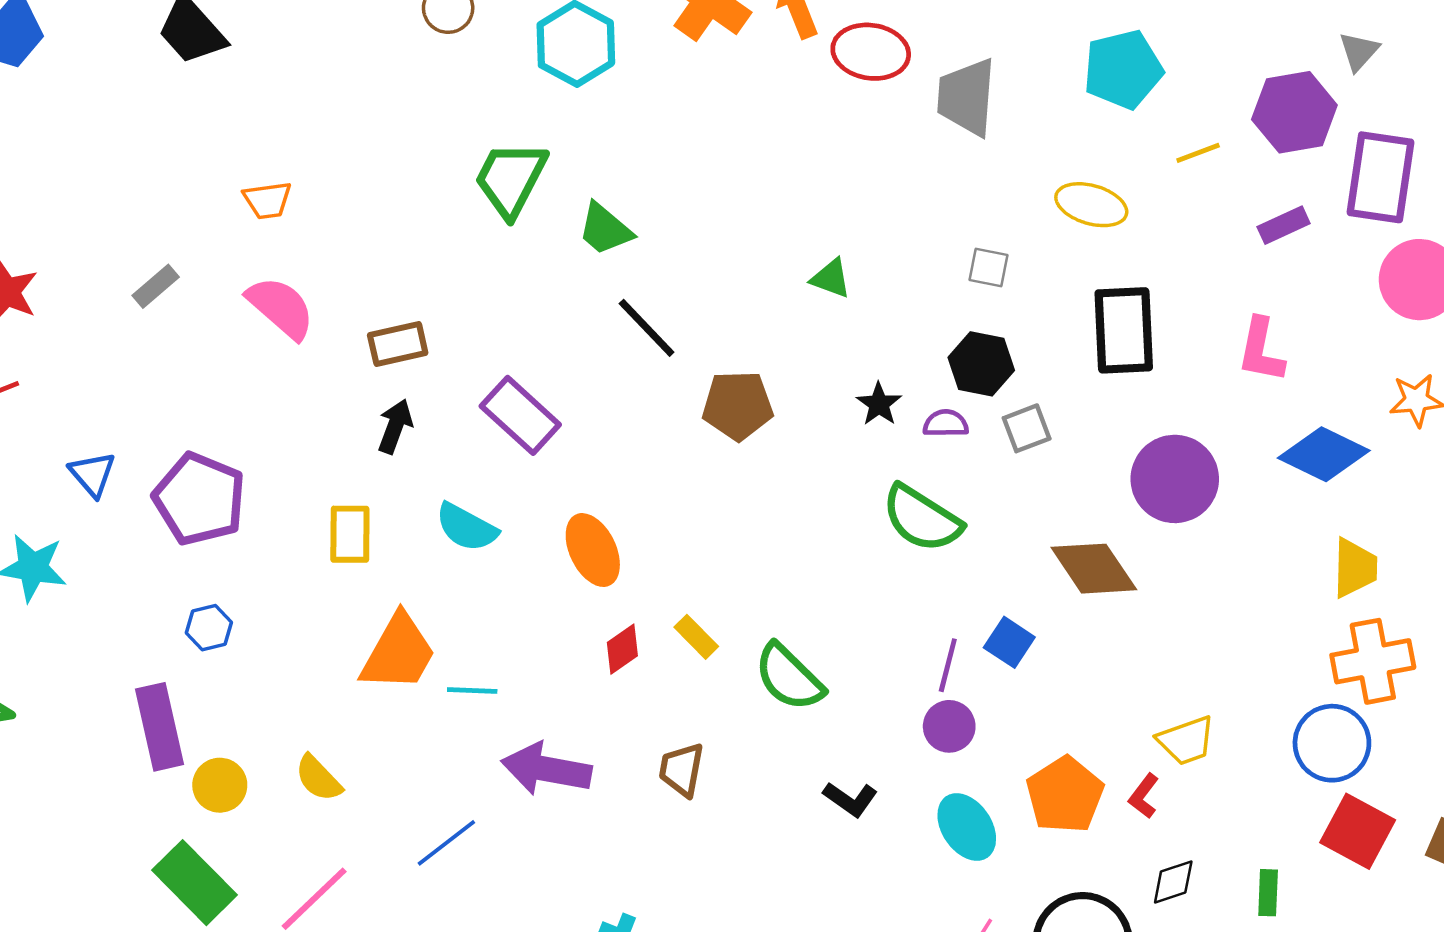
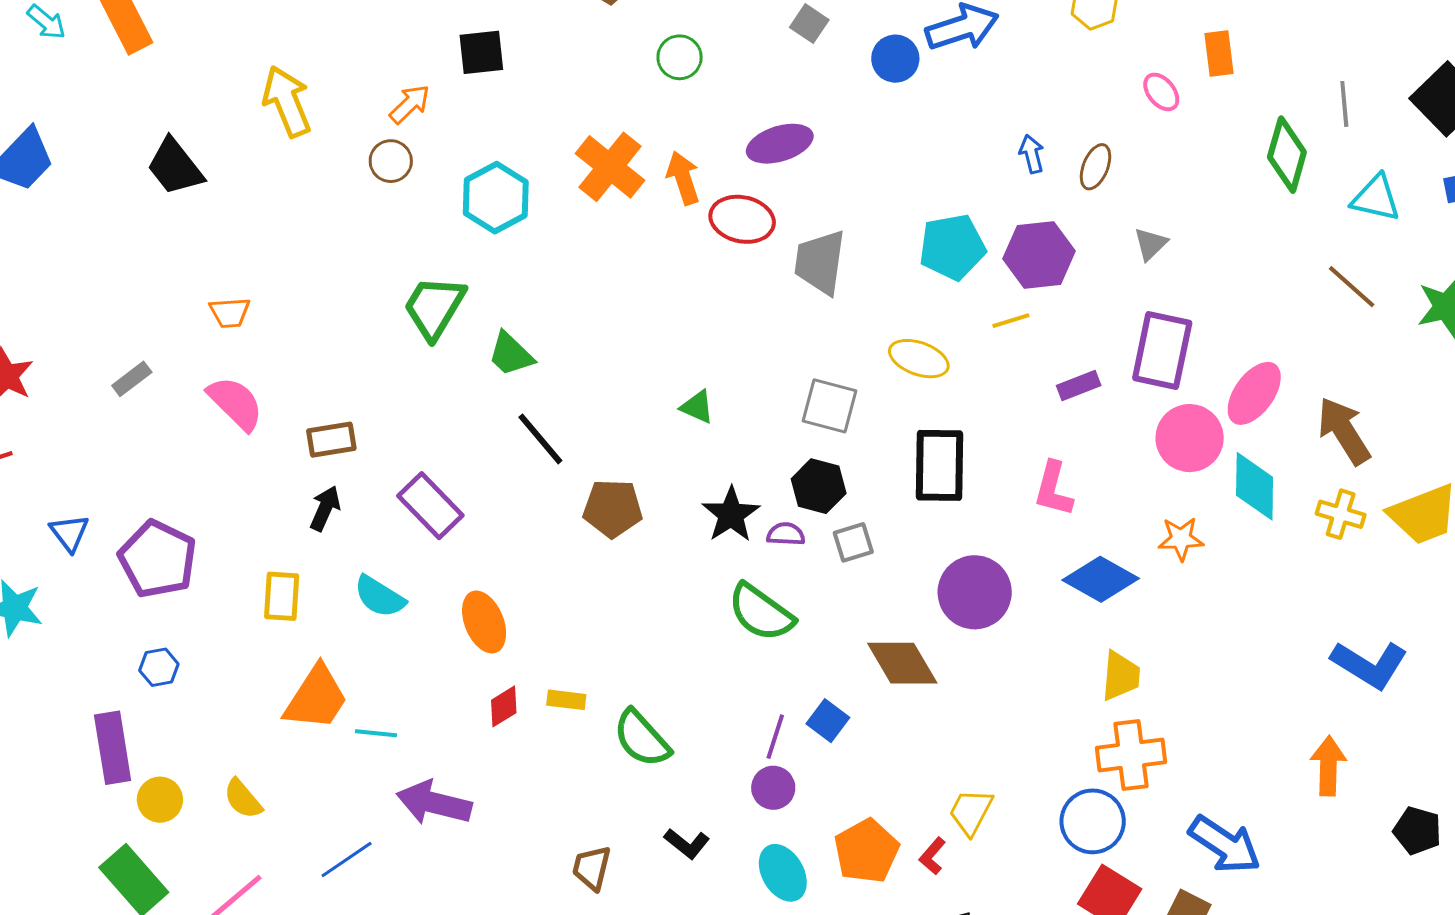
purple hexagon: (1294, 112) -> (1039, 255), moved
gray square: (988, 268) -> (830, 406), size x1.6
black star: (879, 404) -> (731, 514), size x1.5
yellow rectangle: (696, 637) -> (566, 700), turned -42
yellow trapezoid: (1186, 741) -> (971, 812), turned 134
brown trapezoid: (682, 770) -> (592, 868), moved

